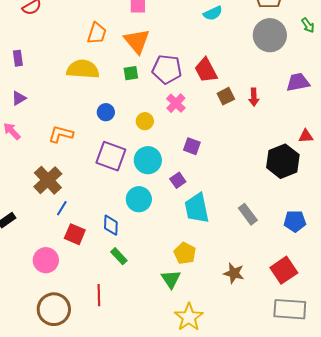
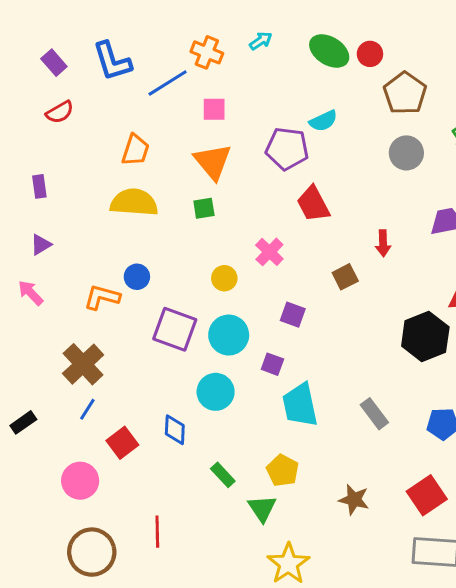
orange trapezoid: (97, 33) -> (135, 150), moved
gray circle: (270, 35) -> (406, 153), size x0.7
purple pentagon: (167, 69) -> (287, 149), moved
brown square: (226, 96) -> (345, 277), moved
blue circle: (106, 112) -> (137, 277), moved
purple square: (178, 180) -> (272, 364), turned -35
blue line: (62, 208) -> (87, 409), moved
red square: (75, 234) -> (122, 443), turned 30
green rectangle: (119, 256) -> (223, 475), moved

